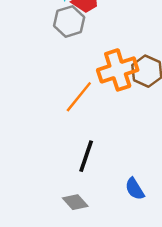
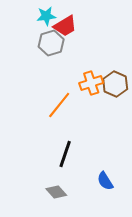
orange cross: (118, 70) -> (91, 83), size x0.7

